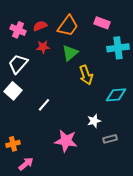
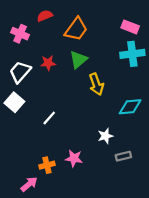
pink rectangle: (102, 23) -> (130, 27), moved
red semicircle: (40, 26) -> (45, 16), moved
red star: (43, 47) -> (48, 63), moved
pink star: (66, 141) -> (74, 158), size x0.7
orange cross: (13, 144) -> (47, 165), moved

